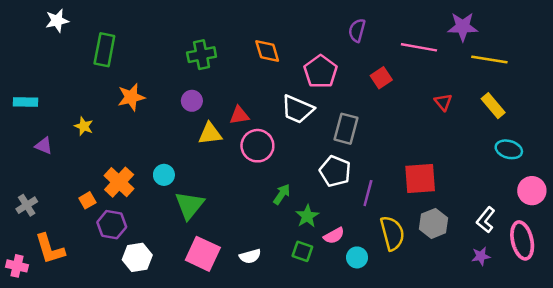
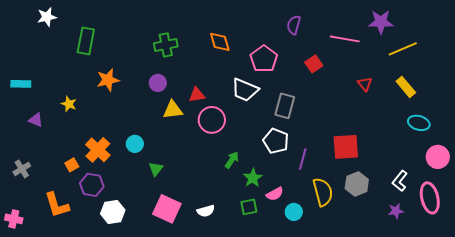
yellow line: (489, 59) -> (403, 49), turned -32
green triangle: (189, 205) -> (156, 169), size x0.6
orange L-shape: (50, 249) -> (57, 205), moved
green square: (302, 251) -> (249, 207), turned -30

